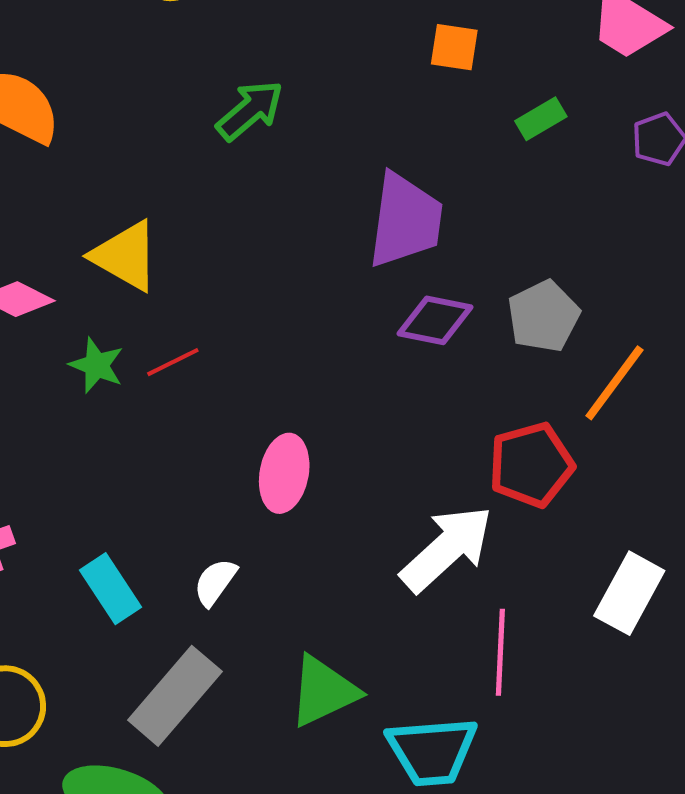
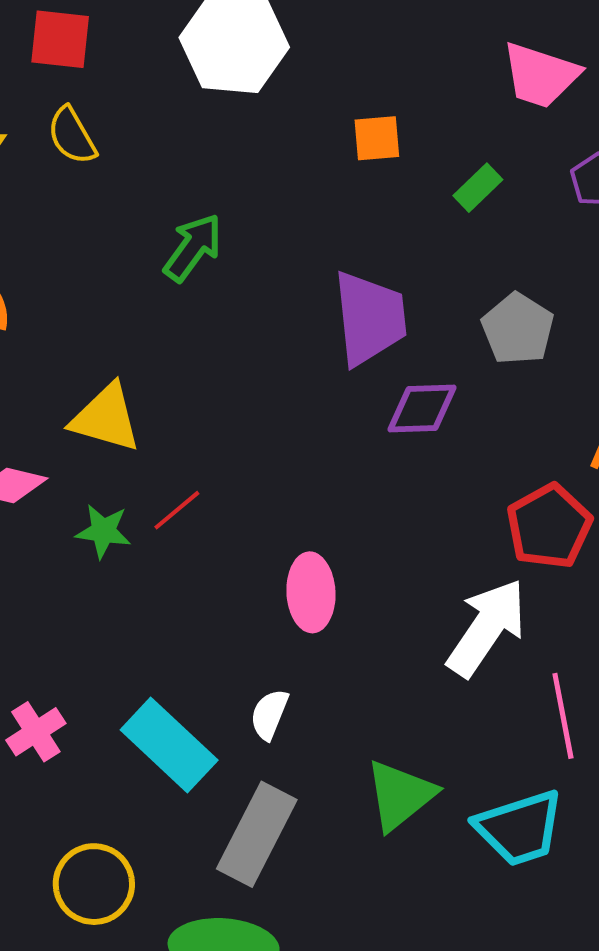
gray pentagon: (544, 316) -> (518, 329), moved
cyan rectangle: (111, 589) -> (169, 745), size x1.4

